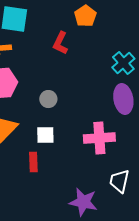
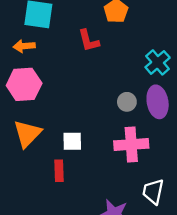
red L-shape: (60, 43) -> (89, 41), turned -40
gray circle: (48, 99) -> (127, 102), moved

